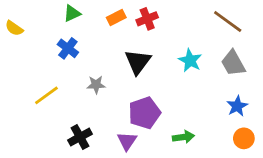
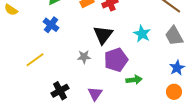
gray star: (96, 85) -> (84, 57), moved
purple pentagon: (144, 113) -> (116, 60), moved
green arrow: (183, 137) -> (134, 80), moved
orange circle: (244, 138) -> (174, 92), moved

